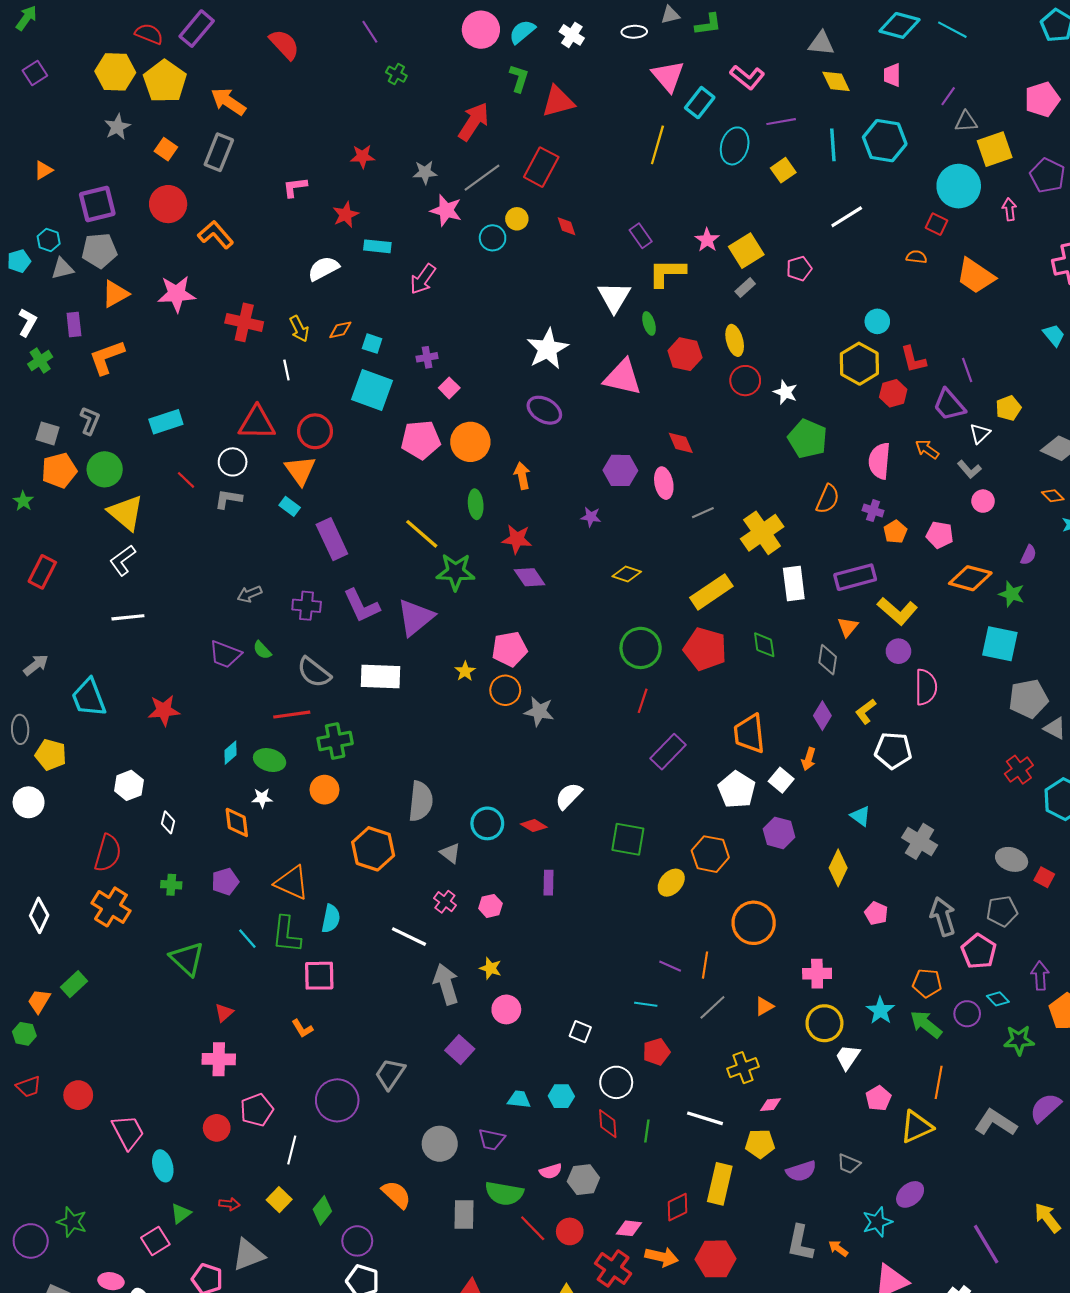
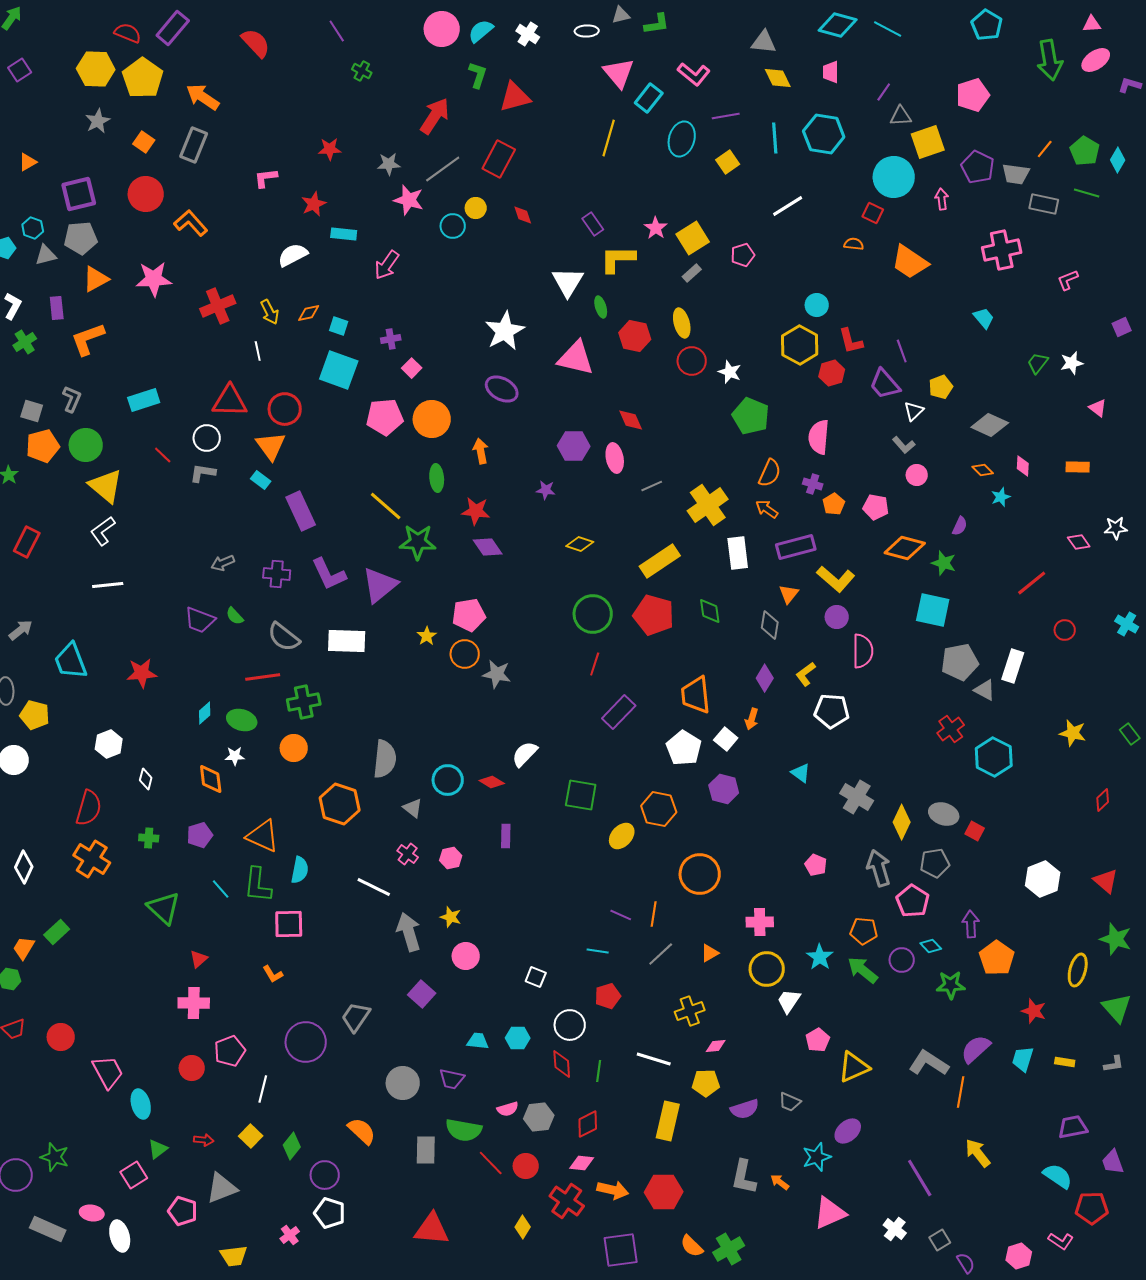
red cross: (244, 322) -> (218, 306), turned -36
orange arrow: (927, 449) -> (767, 509), moved
yellow diamond: (838, 868) -> (902, 822), moved
orange line: (939, 1082) -> (961, 1092), moved
red diamond: (678, 1207) -> (588, 1124), moved

